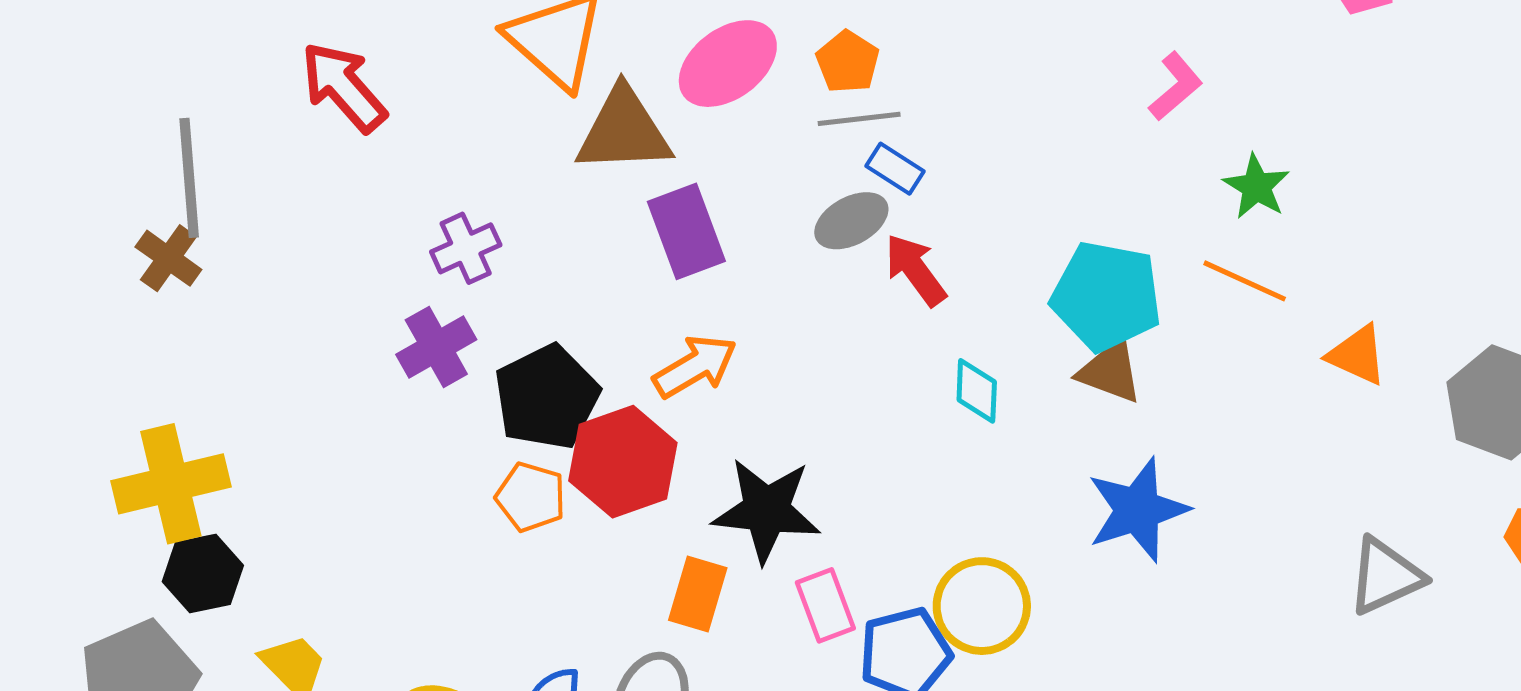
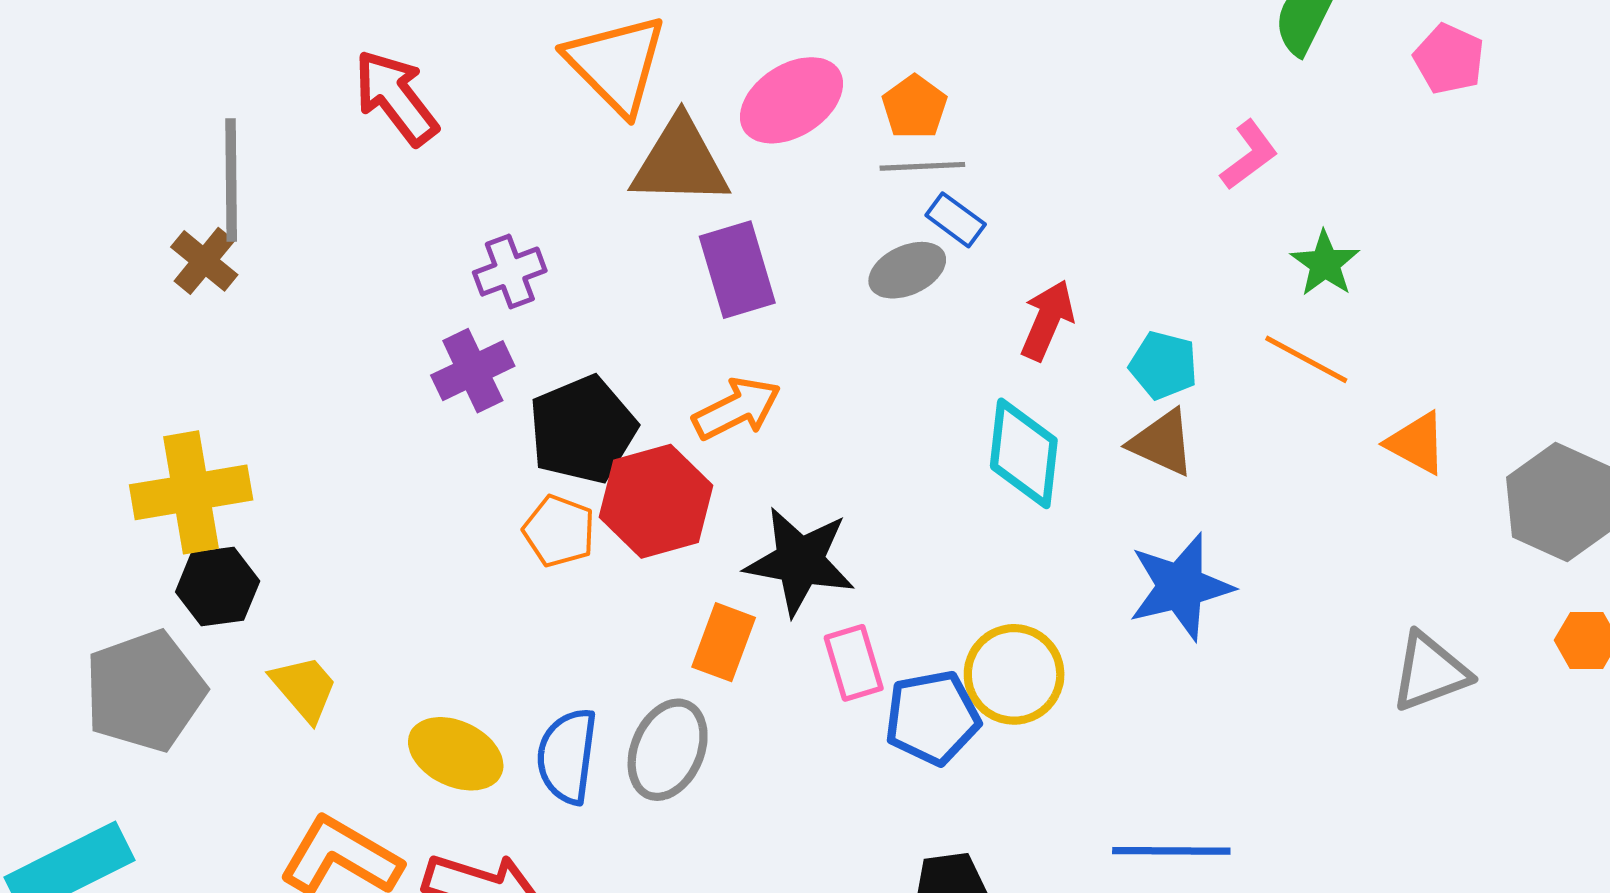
red arrow: (915, 270) -> (1047, 320), moved, turned 56
cyan pentagon: (1106, 296) -> (1163, 365), size x0.6
cyan diamond: (977, 391) -> (1024, 453), size x1.6

